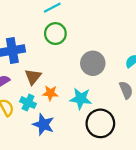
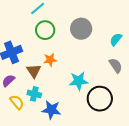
gray circle: (93, 63) -> (81, 29), moved
orange star: (50, 93) -> (50, 60), moved

